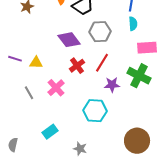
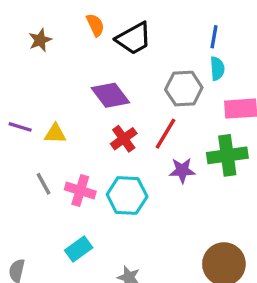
gray hexagon: (100, 32) -> (184, 89), moved
green cross: (139, 76) -> (227, 155), turned -35
pink cross: (56, 88) -> (80, 190), moved, turned -30
cyan hexagon: (95, 111) -> (127, 195), moved

